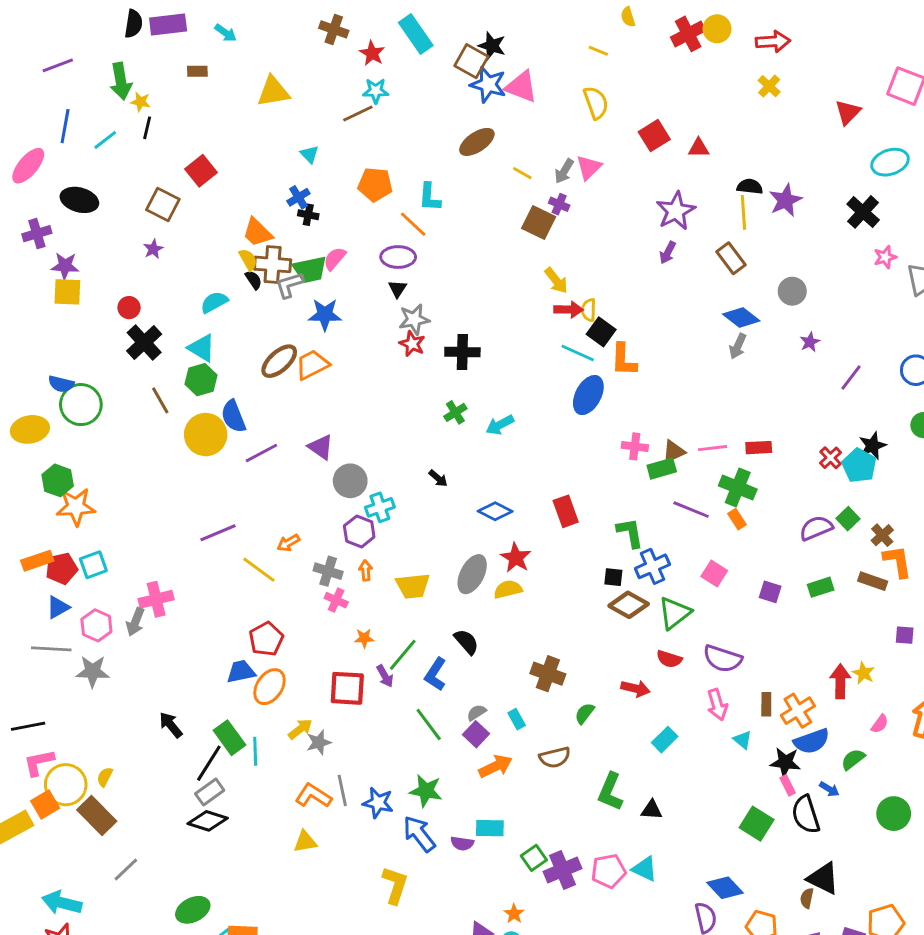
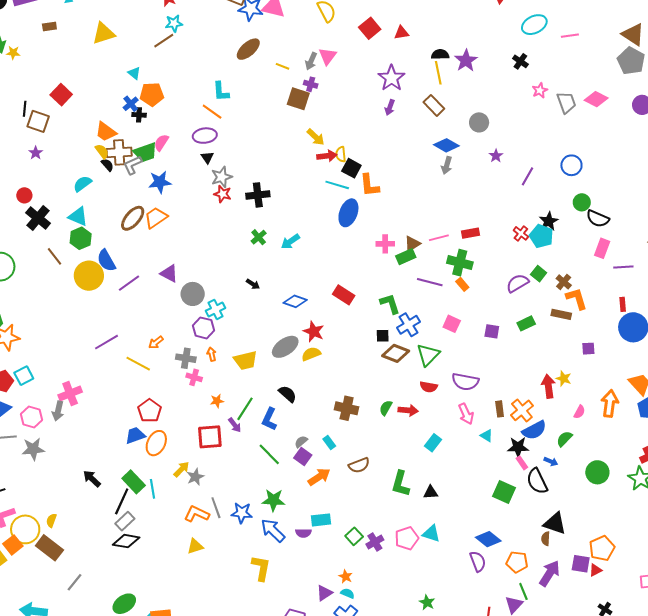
black line: (147, 128) -> (25, 109), moved
orange pentagon: (375, 184) -> (152, 94), moved
black cross: (863, 212) -> (520, 61), size x0.7
red rectangle: (566, 511) -> (344, 295), turned -30
gray ellipse: (472, 574) -> (285, 347), turned 36
green semicircle: (585, 713) -> (386, 408), moved
purple cross: (563, 870) -> (375, 542), size x0.7

